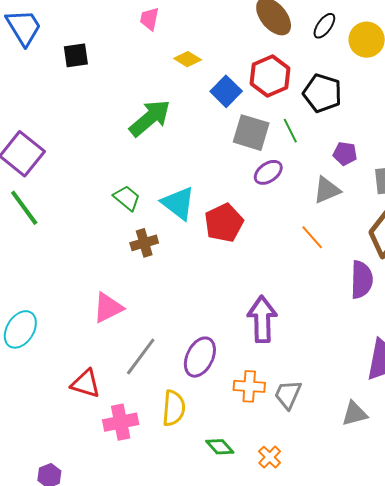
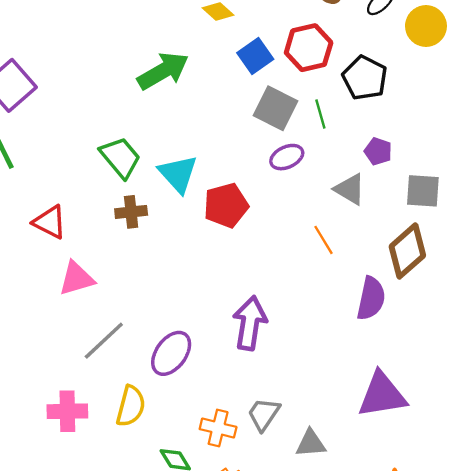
gray triangle: (327, 190) -> (350, 189), turned 44
green trapezoid: (127, 198) -> (120, 157), size x1.4
red triangle: (86, 384) -> (50, 222), moved
orange cross: (249, 386) -> (218, 428), moved
gray triangle: (355, 414) -> (311, 443), moved

